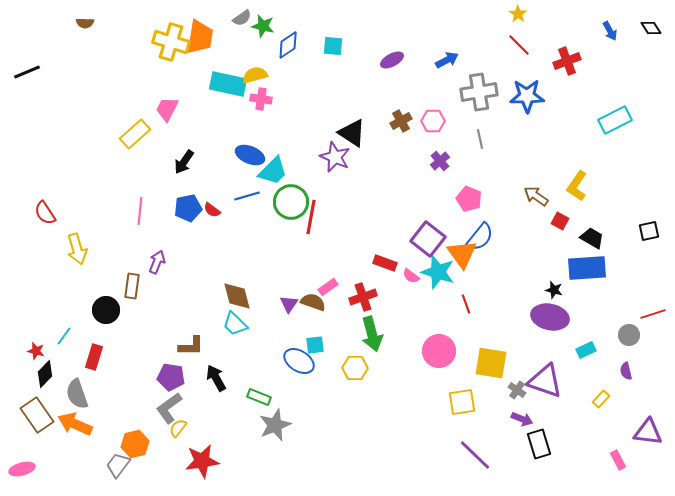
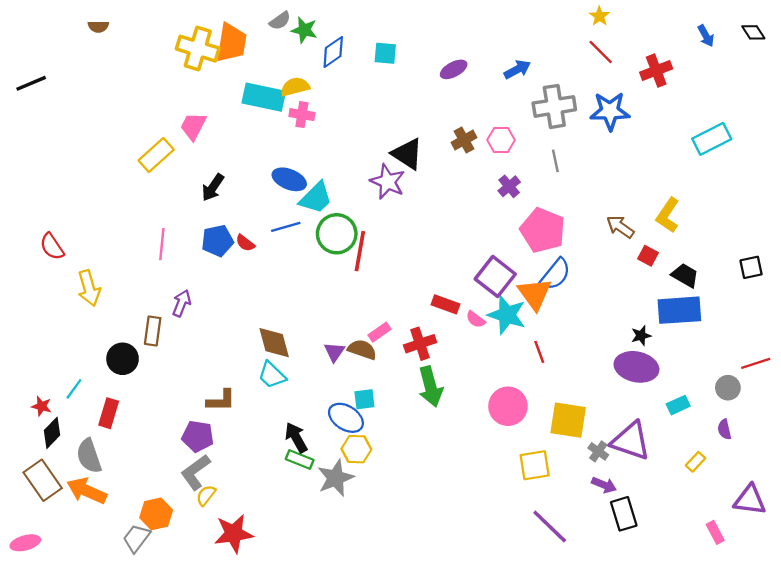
pink pentagon: (469, 199) -> (543, 230), size x1.5
black star: (554, 290) -> (641, 336), turned -30
yellow hexagon: (355, 368) -> (356, 449), moved
black arrow: (216, 378) -> (296, 437), moved
gray star: (275, 425) -> (336, 478), moved

